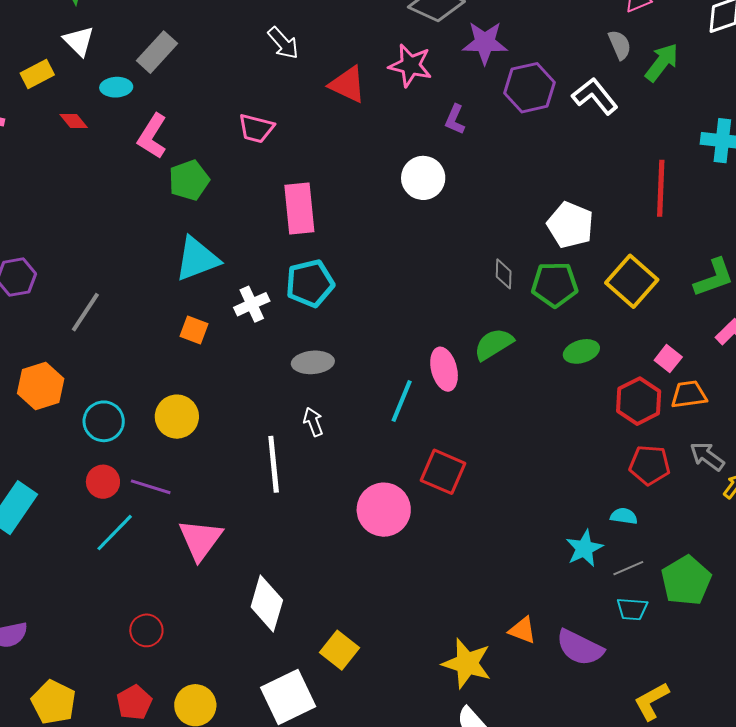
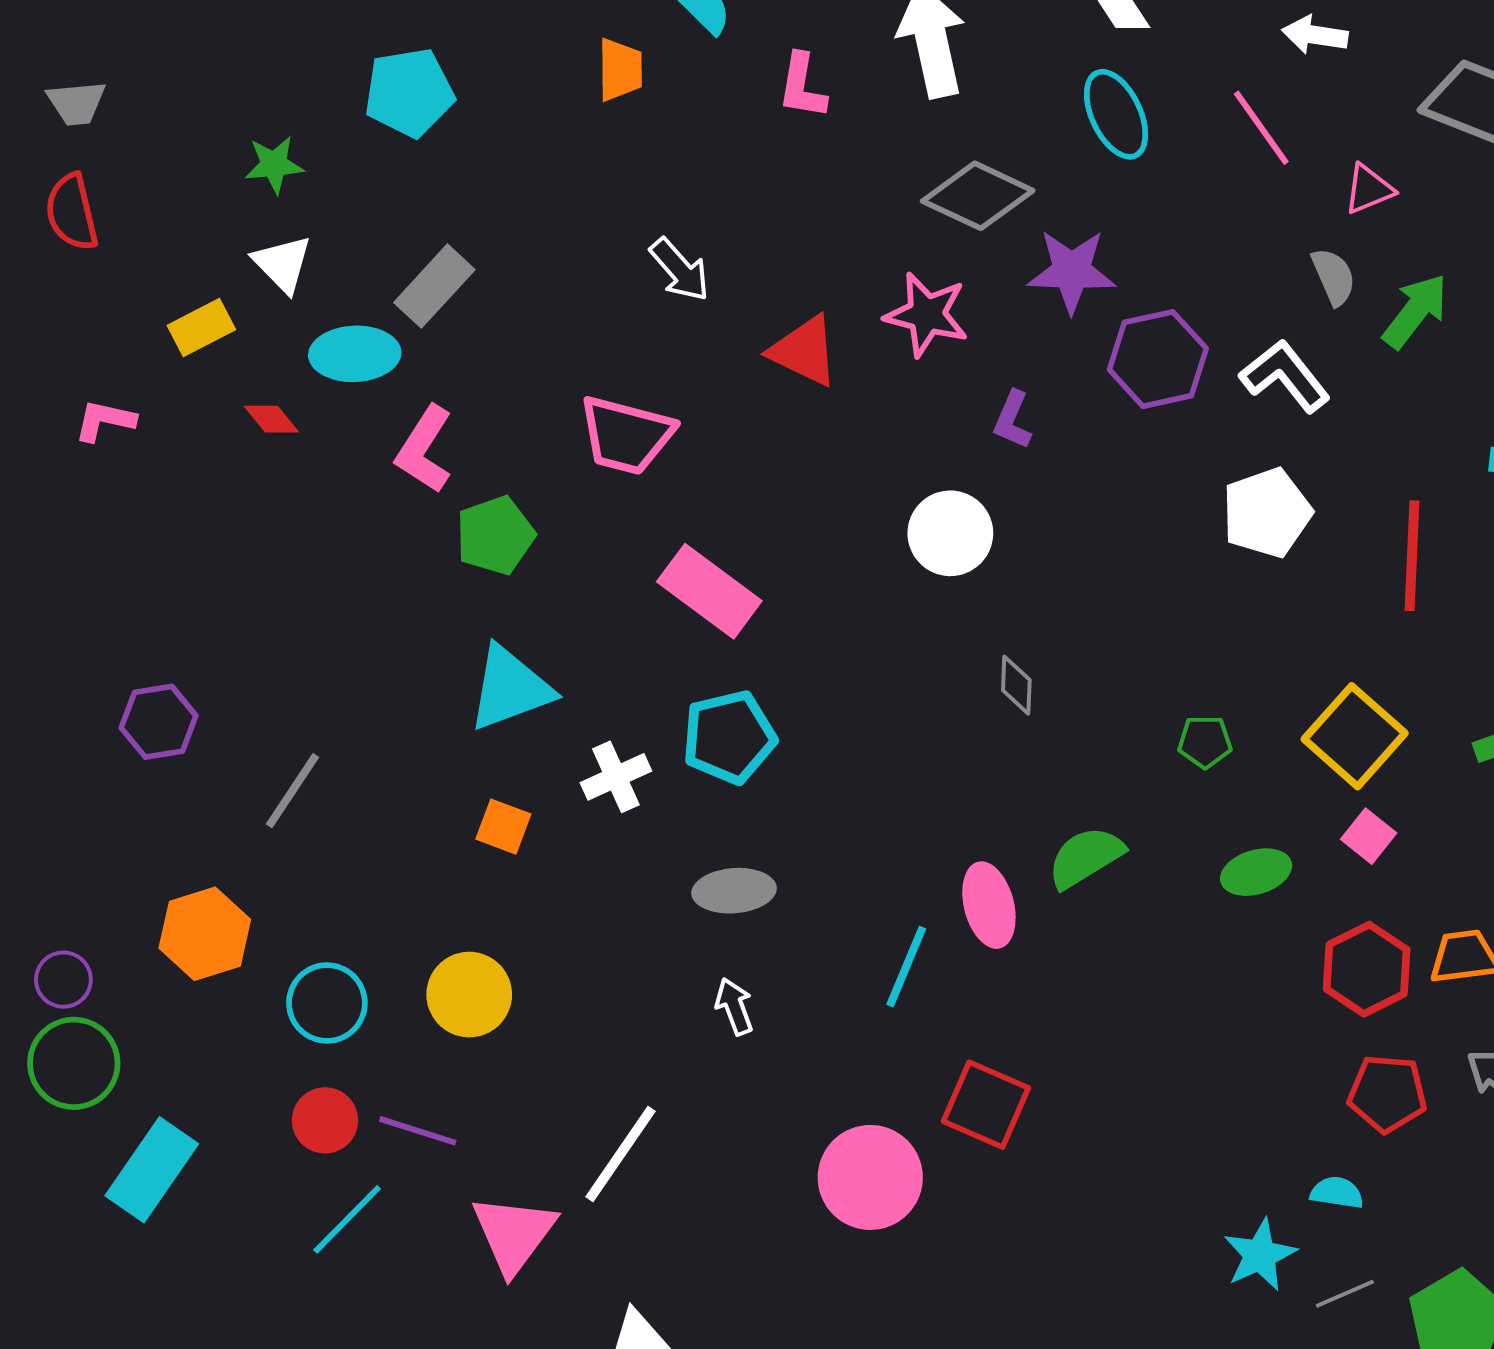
cyan ellipse: (116, 87) -> (355, 354), size x1.4
pink trapezoid: (256, 128) -> (626, 435), size x1.4
pink rectangle: (299, 208) -> (709, 591), turned -48
white pentagon: (570, 225) -> (1267, 513), moved, turned 30
gray diamond: (504, 274) -> (1016, 685), moved
green pentagon: (555, 284) -> (1205, 742), size x0.6
pink square: (668, 359) -> (1369, 836), moved
white line: (274, 464) -> (620, 1154), moved, turned 40

